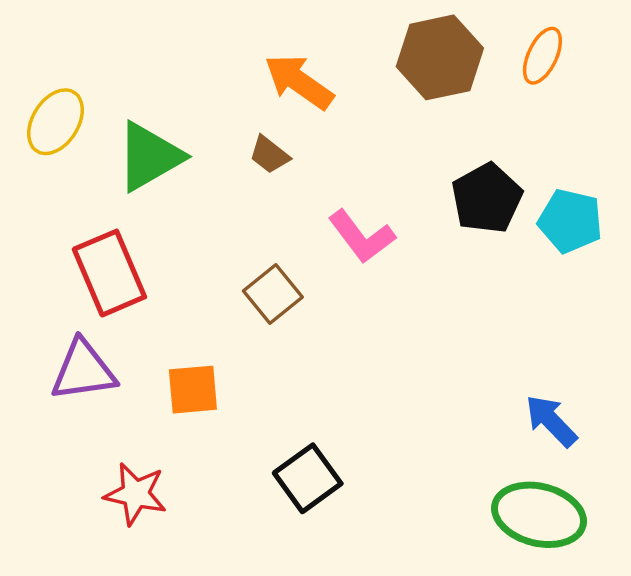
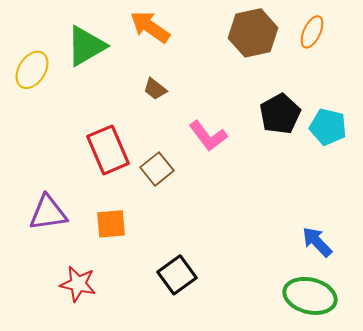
orange arrow: (299, 82) -> (150, 27), moved
green triangle: (149, 157) -> (86, 46), moved
red rectangle: (109, 273) -> (108, 150), moved

